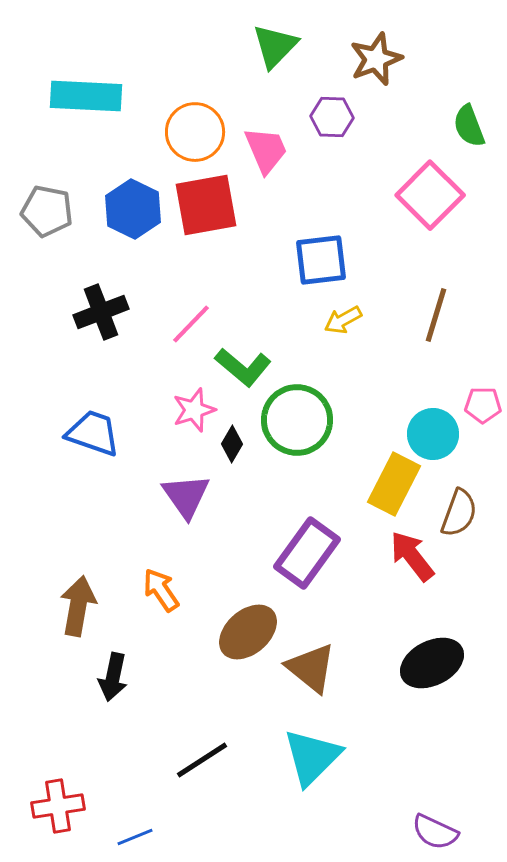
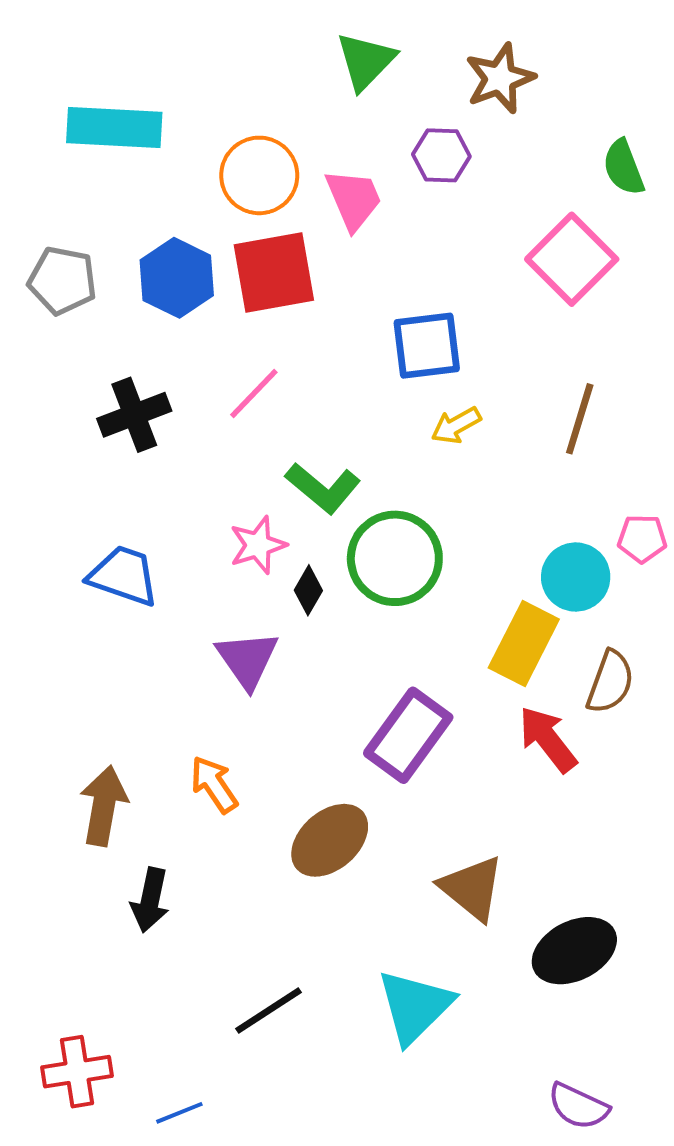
pink line: (191, 324) -> (254, 393), moved
black ellipse: (432, 663) -> (574, 951), moved
brown triangle: (311, 668) -> (472, 888), moved

